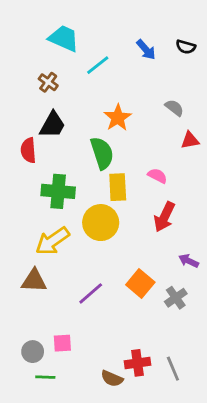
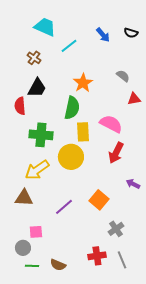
green semicircle: (102, 153) -> (72, 108), turned 30
pink semicircle: (157, 176) -> (111, 124), size x1.6
gray cross: (176, 298) -> (116, 229), moved
pink square: (62, 343) -> (36, 232), moved
brown semicircle: (112, 379) -> (58, 265), moved

